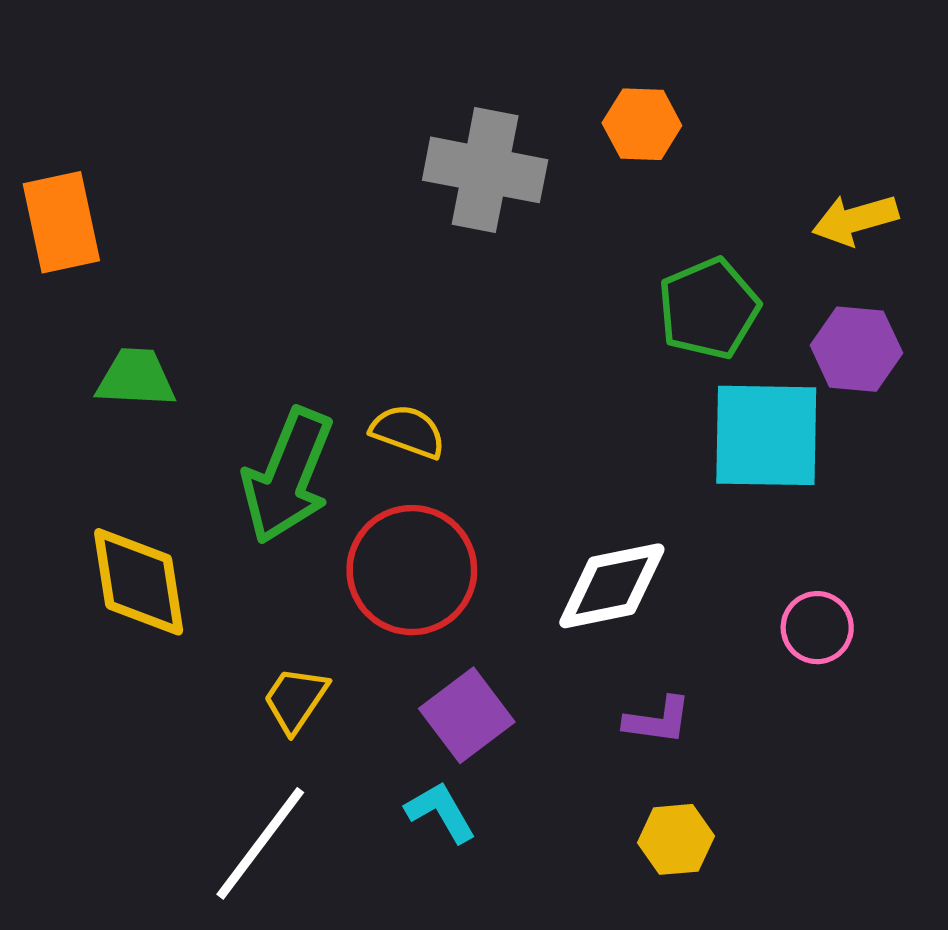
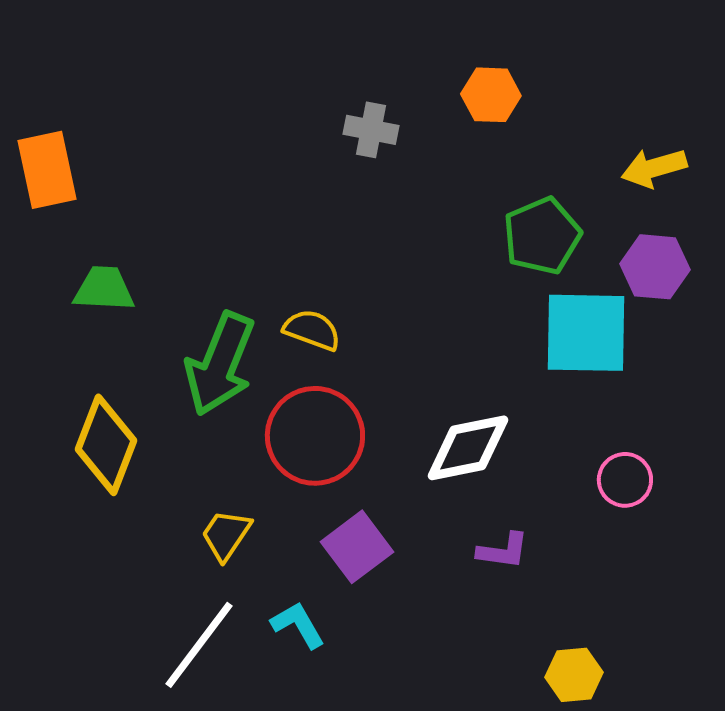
gray cross: (485, 170) -> (371, 130), size x0.6
yellow diamond: (139, 582) -> (106, 445), turned 30
cyan L-shape: (441, 812) -> (298, 625), moved
yellow hexagon: (676, 839) -> (574, 675), moved

